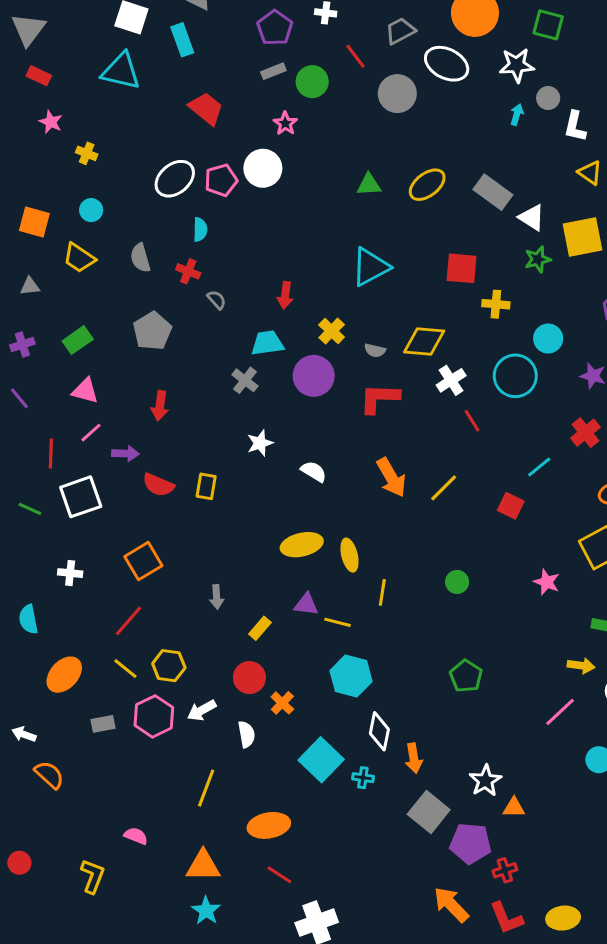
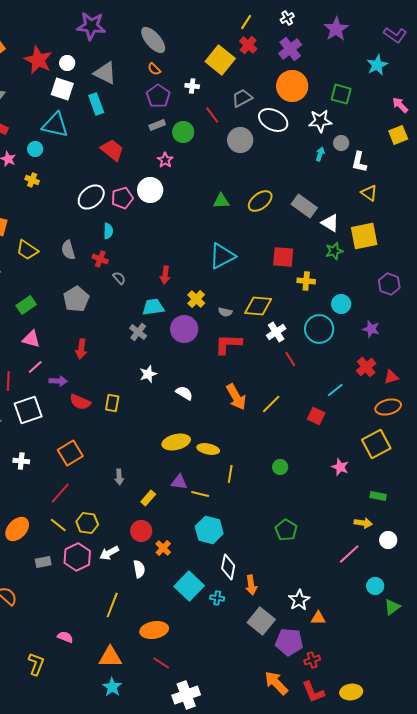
cyan circle: (91, 210) -> (35, 149), moved
yellow ellipse: (350, 555) -> (208, 449), turned -65

